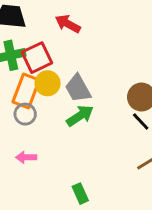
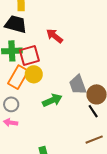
gray trapezoid: (78, 88) -> (78, 85), moved
gray circle: (25, 114) -> (11, 104), moved

